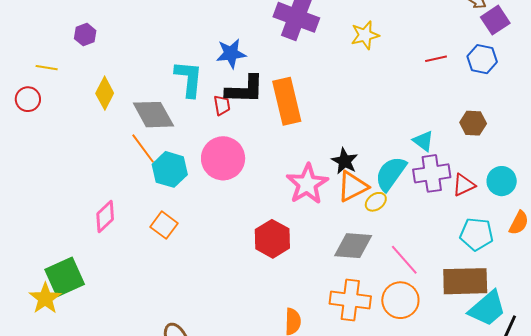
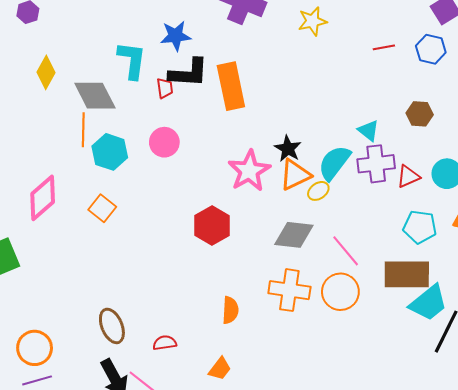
orange line: (143, 148) -> (83, 130), turned 36
pink circle: (223, 158) -> (164, 142), size x0.7
pink diamond: (105, 217) -> (43, 198), size x1.4

